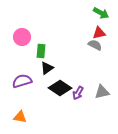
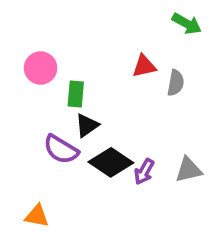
red triangle: (99, 33) -> (144, 66), moved
gray semicircle: (95, 45) -> (176, 83), turned 72
purple semicircle: (22, 81) -> (61, 149), moved, turned -132

